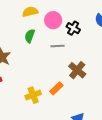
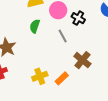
gray line: (57, 46) -> (63, 36), turned 64
yellow cross: (33, 95) -> (40, 76), moved

